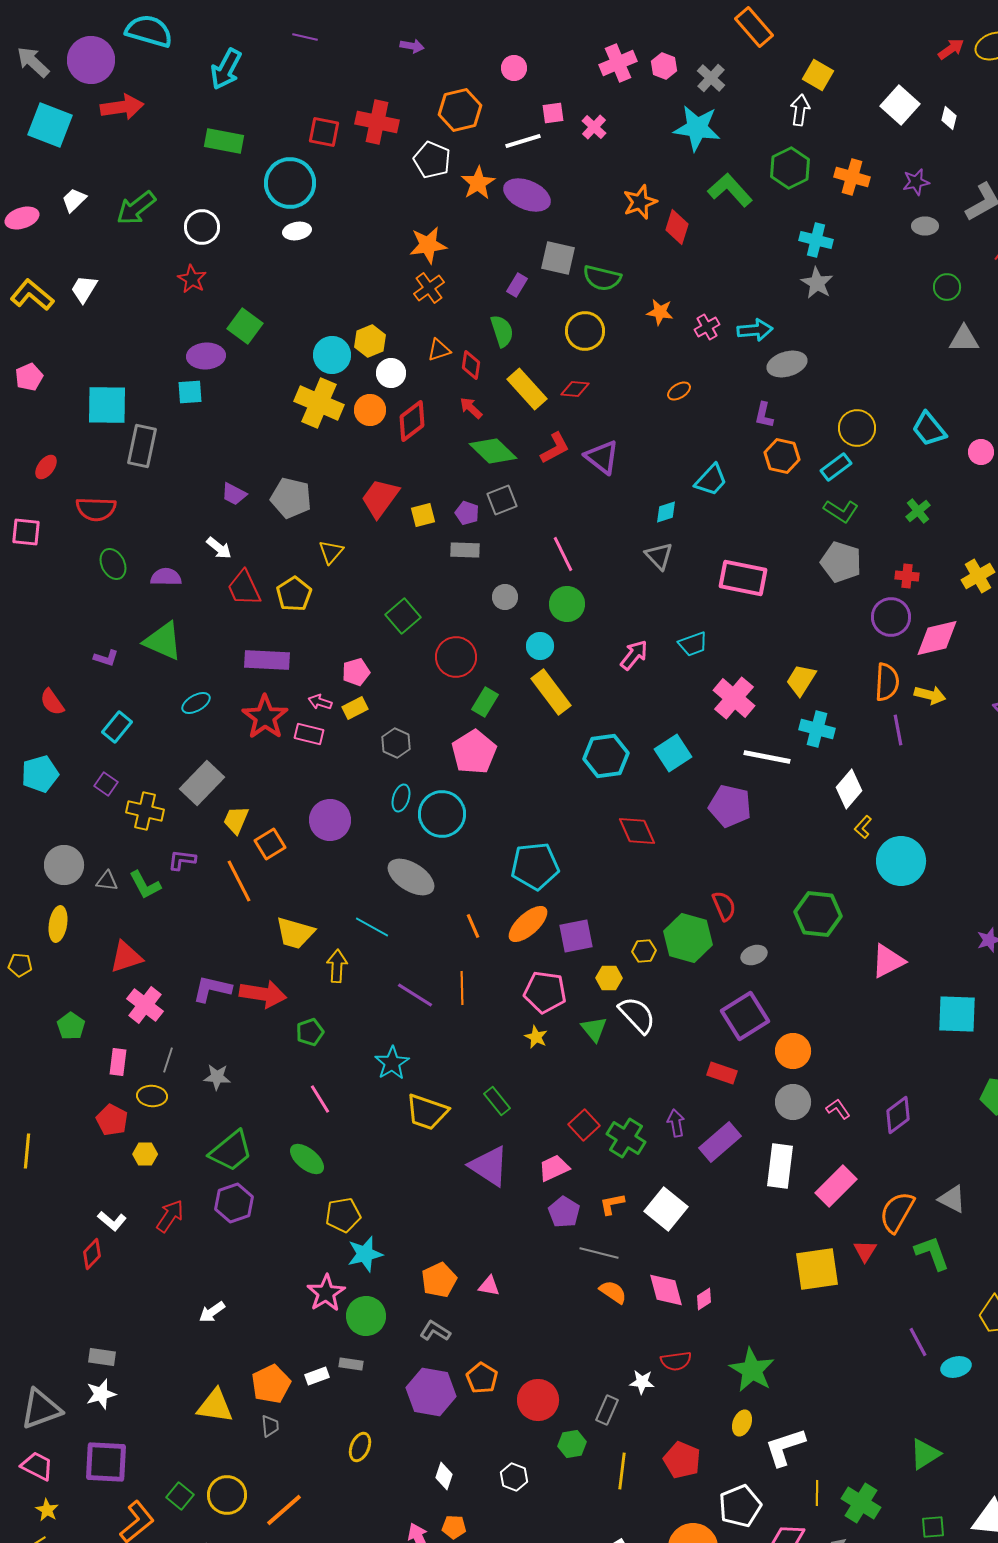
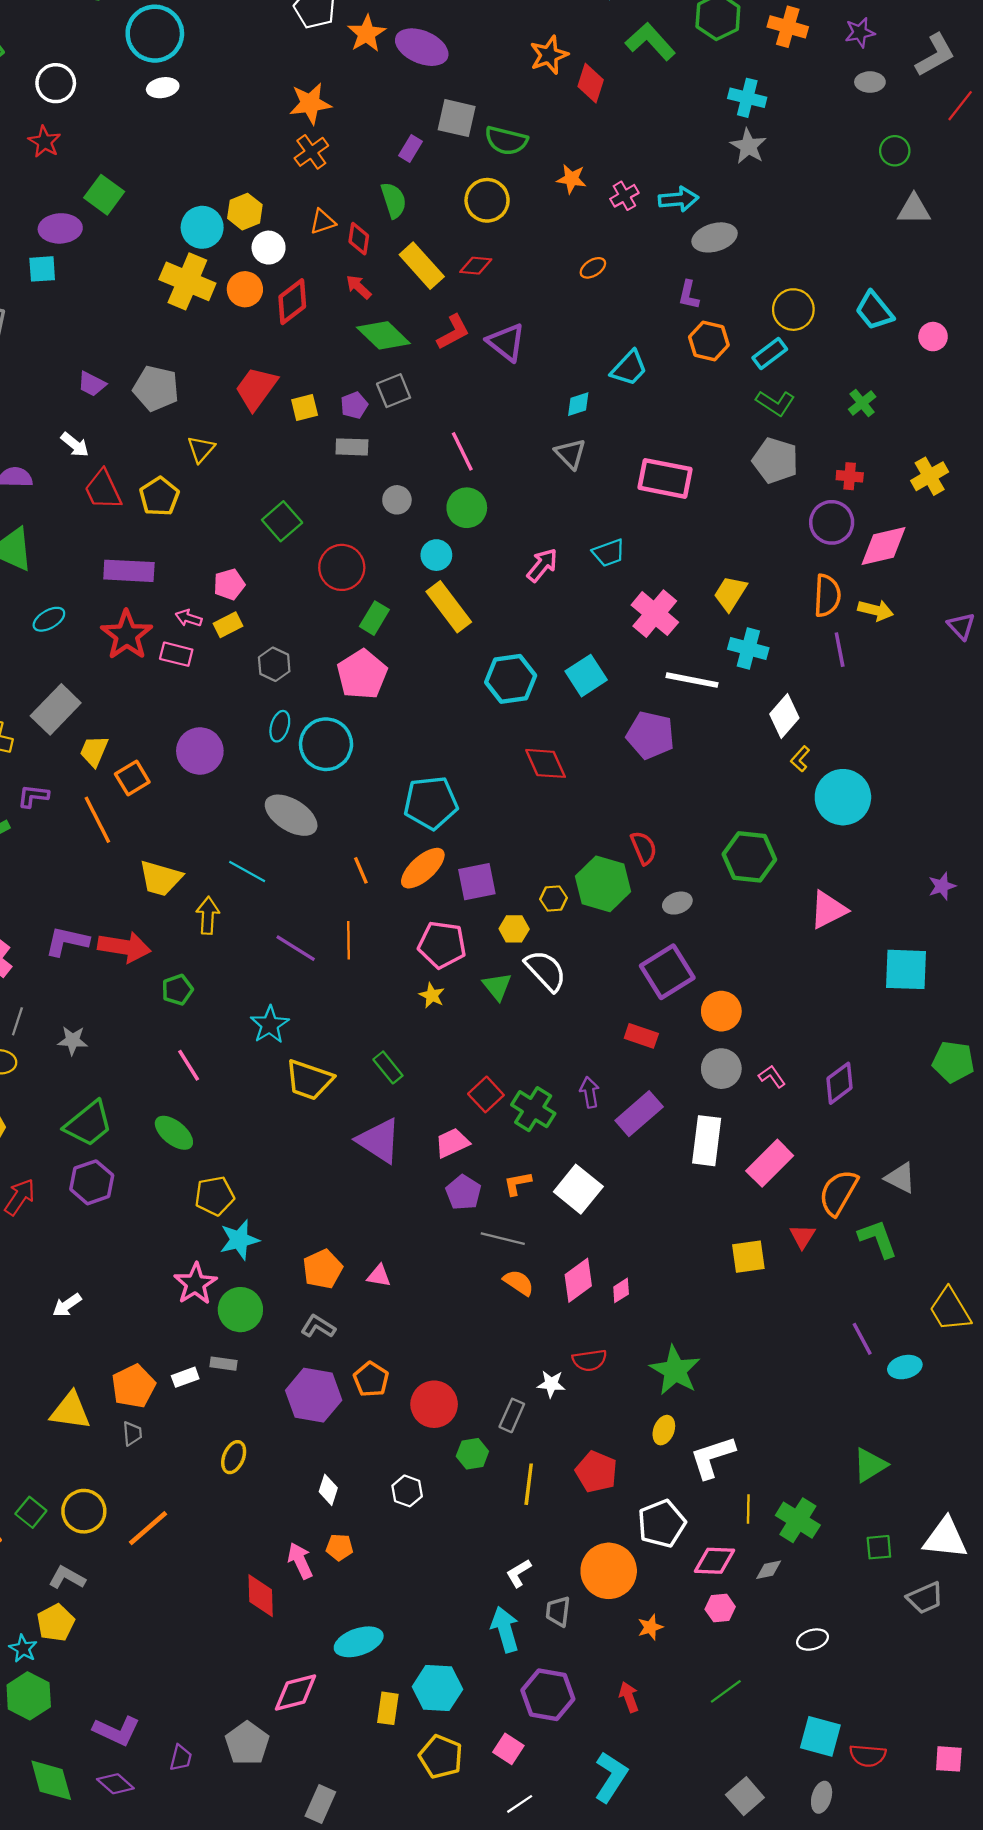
purple pentagon: (467, 513) -> (354, 405), turned 30
yellow square: (817, 1269) -> (748, 1257), size x0.7
pink diamond: (666, 1290) -> (578, 1280), turned 69

